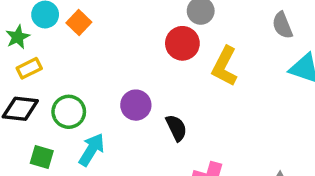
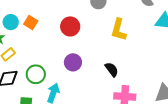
red circle: (182, 43) -> (70, 26), moved
black semicircle: (176, 128) -> (112, 69), moved

